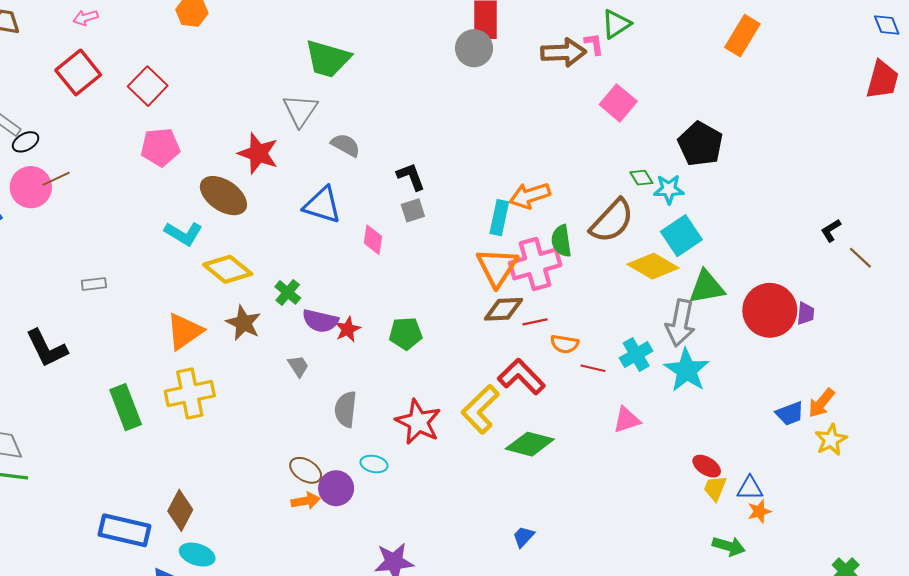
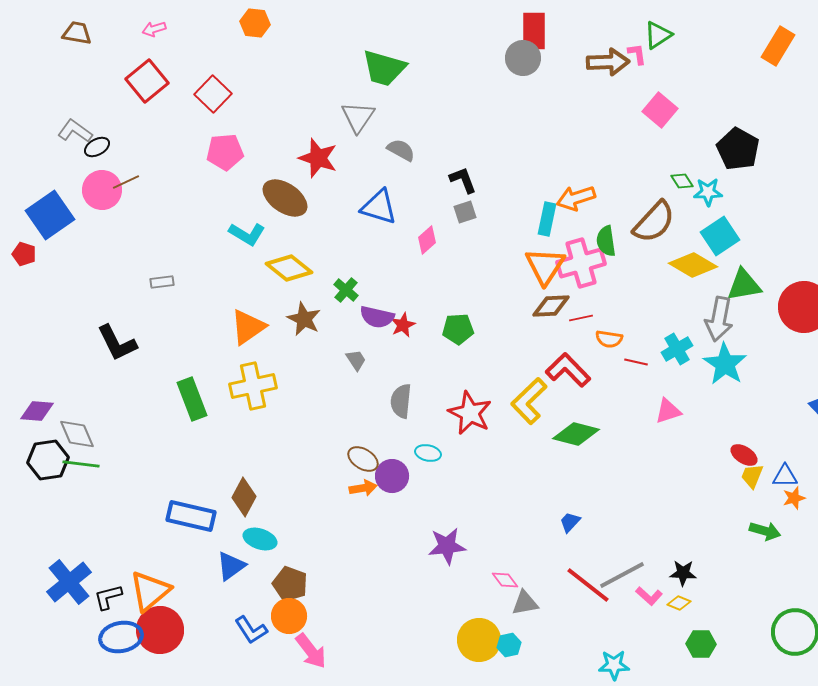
pink diamond: (373, 240) -> (427, 240), turned 40

